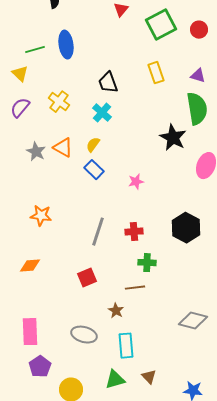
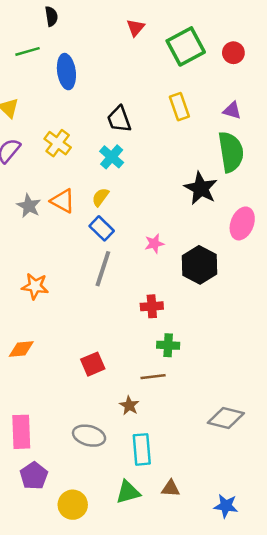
green line: (35, 50) -> (28, 51), moved
black hexagon: (186, 228) -> (200, 265), moved
gray line: (98, 232) -> (103, 269), moved
brown triangle: (149, 377) -> (171, 488), turned -42

